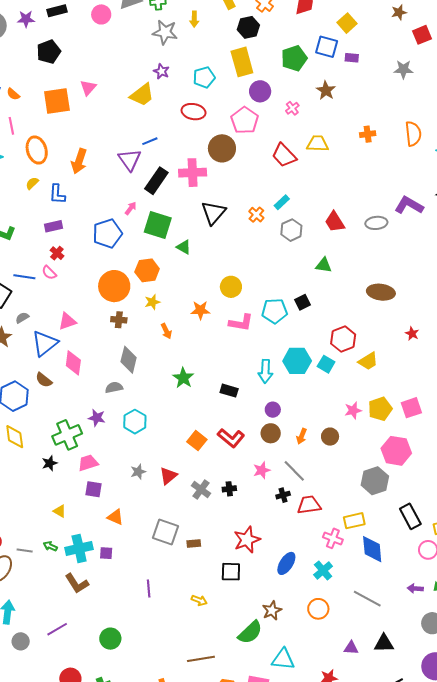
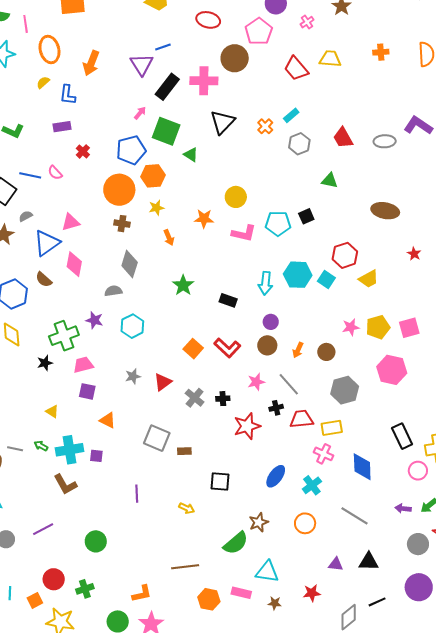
blue pentagon: (107, 233) -> (131, 150), moved
red cross: (57, 253) -> (83, 151), moved
gray hexagon: (375, 481) -> (345, 390), moved
yellow rectangle: (354, 521) -> (332, 428), moved
red star: (247, 540) -> (247, 426), moved

